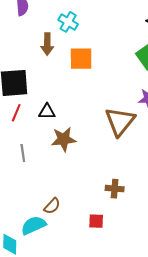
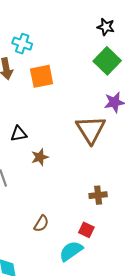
brown star: (64, 139) -> (40, 157), size x0.7
red square: (96, 221) -> (86, 230), turned 35
cyan semicircle: (33, 225) -> (71, 251), moved

